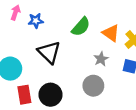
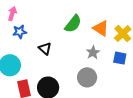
blue star: (36, 21) -> (20, 32), moved
black triangle: (49, 52) -> (45, 49), size x0.6

